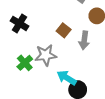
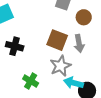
brown square: (64, 30) -> (57, 40), size x1.5
gray star: (46, 55) -> (60, 66), moved

